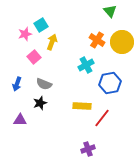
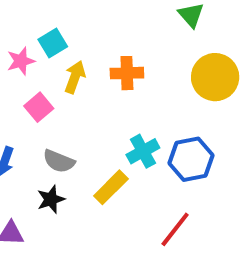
orange cross: (97, 40) -> (127, 73), moved, turned -35
cyan cross: (86, 65) -> (143, 151), moved
yellow rectangle: (82, 106) -> (111, 187), moved, turned -48

